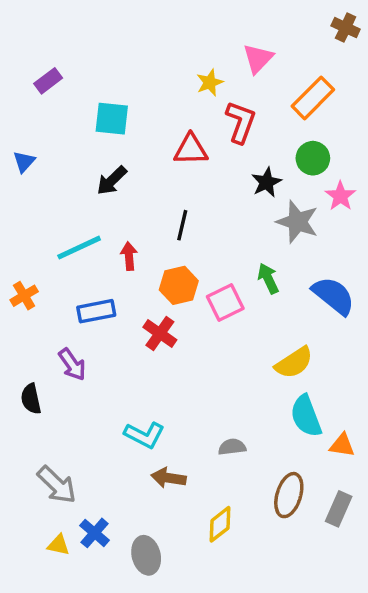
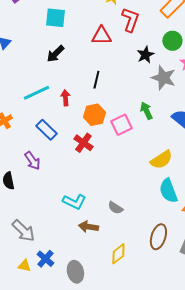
blue rectangle: (96, 311) -> (46, 130), turned 55
gray semicircle: (232, 447) -> (115, 208), moved, turned -140

